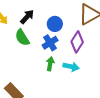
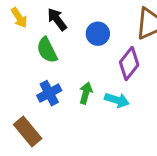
black arrow: (27, 17) -> (57, 19), turned -84
blue cross: (50, 43) -> (49, 93), moved

